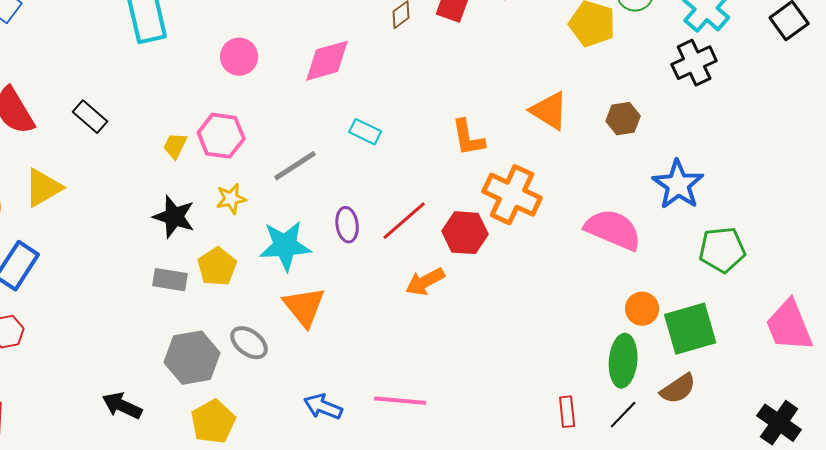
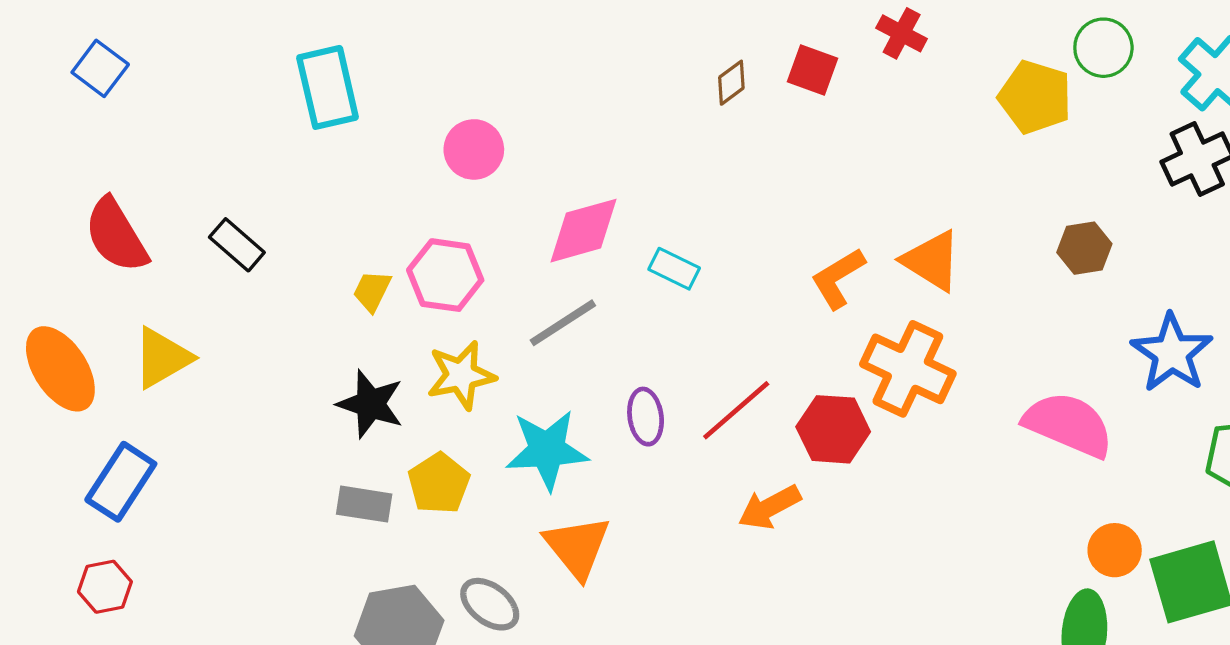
pink diamond: (327, 61) -> (584, 231), moved
orange triangle: (549, 111) -> (932, 261), moved
orange L-shape: (468, 138) -> (838, 278), turned 69
yellow star: (231, 199) -> (461, 375), size x1.4

